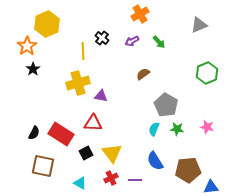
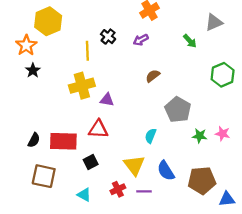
green arrow: (159, 42) -> (190, 41), moved
cyan semicircle: (154, 129) -> (151, 136), moved
green star: (177, 129) -> (200, 136), moved
red rectangle: (61, 134) -> (63, 141), turned -30
yellow triangle: (112, 153) -> (134, 165), moved

